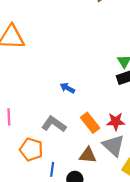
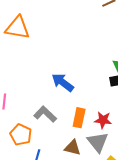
blue arrow: (67, 88) -> (63, 82), size x1.6
orange rectangle: (90, 123) -> (79, 118), turned 42

